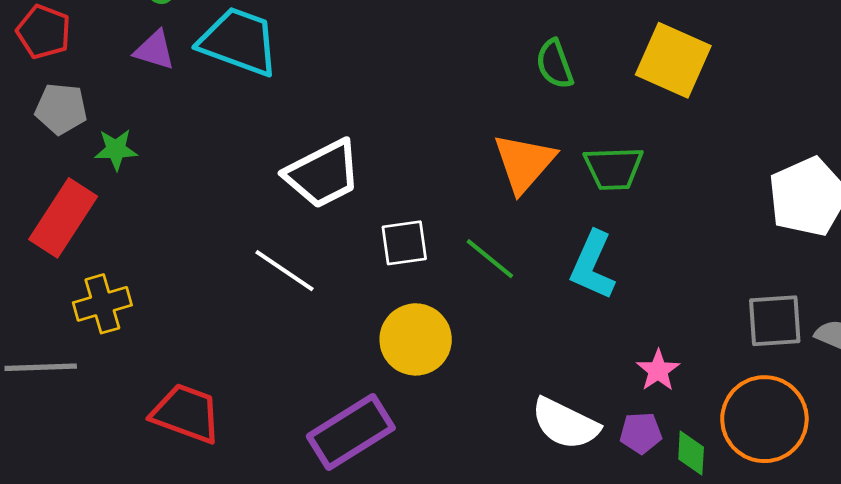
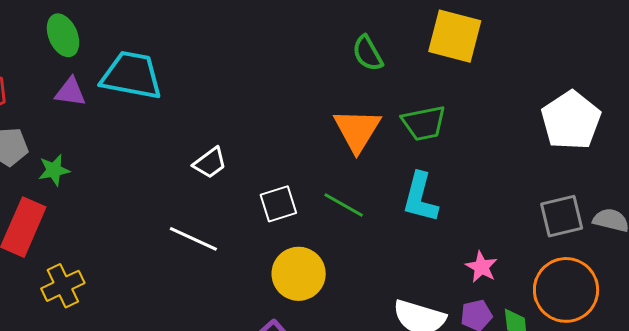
white trapezoid: (323, 174) -> (210, 163), size x0.6

